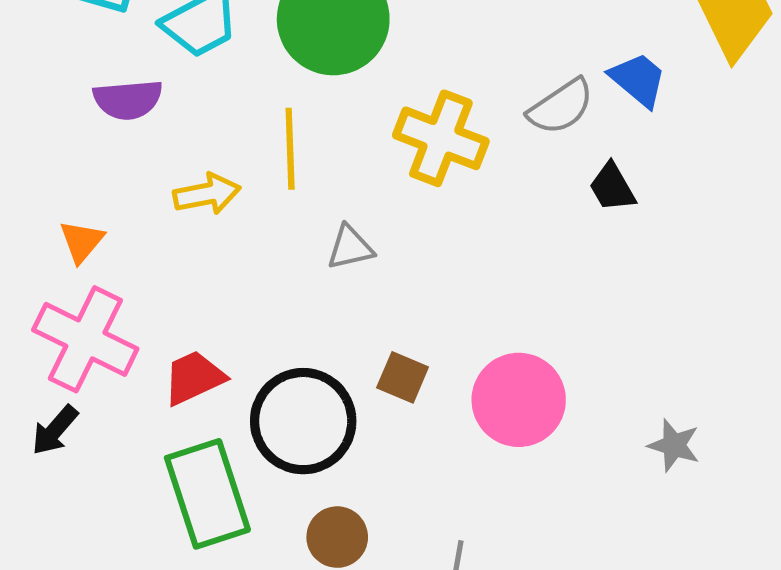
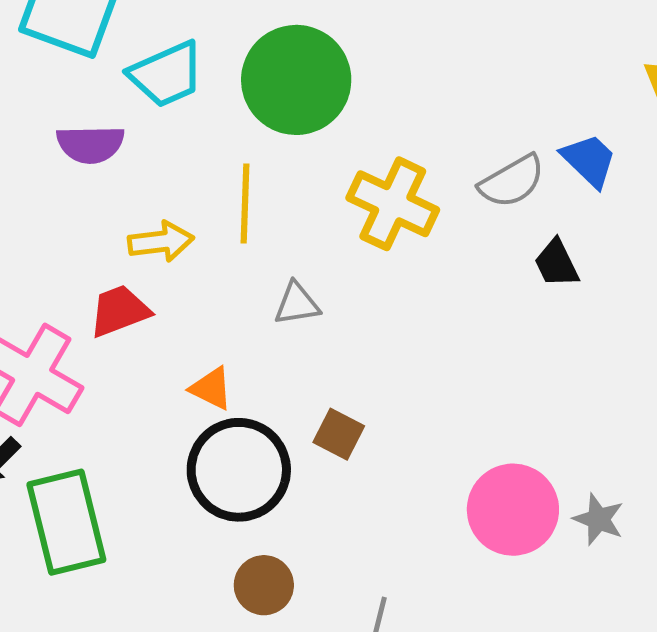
orange triangle: (82, 241) -> (211, 388), moved, turned -48
red trapezoid: (194, 378) -> (119, 311), moved
pink circle: (519, 400) -> (513, 510), moved
green rectangle: (207, 494) -> (66, 522), moved

